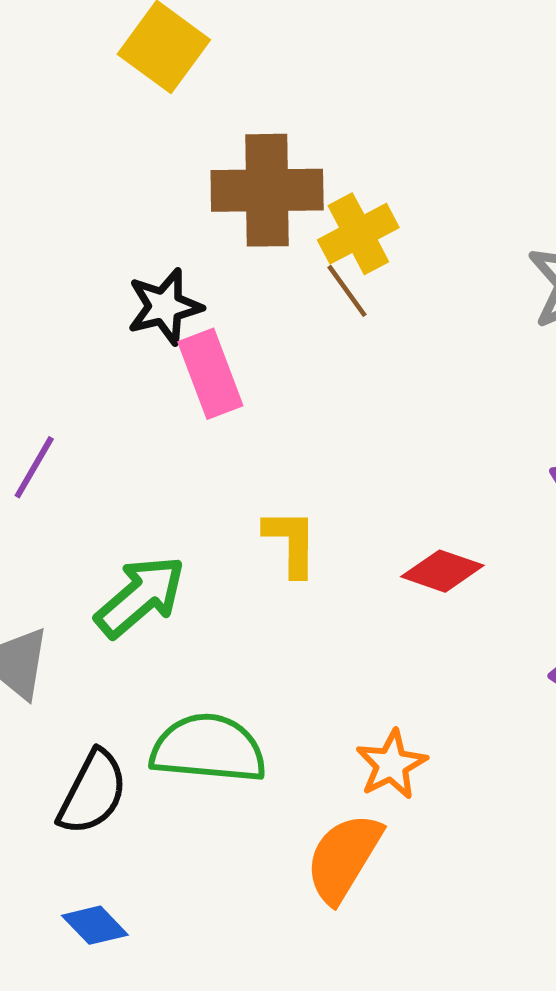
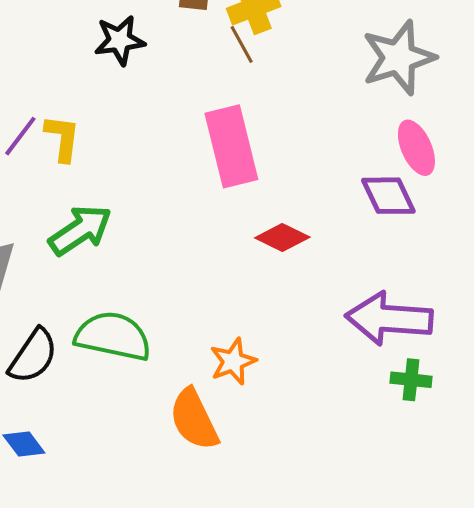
pink rectangle: (210, 374) -> (231, 146), moved, size x1.4
yellow L-shape: (291, 542) -> (62, 138), moved
orange semicircle: (344, 858) -> (194, 419), turned -64

